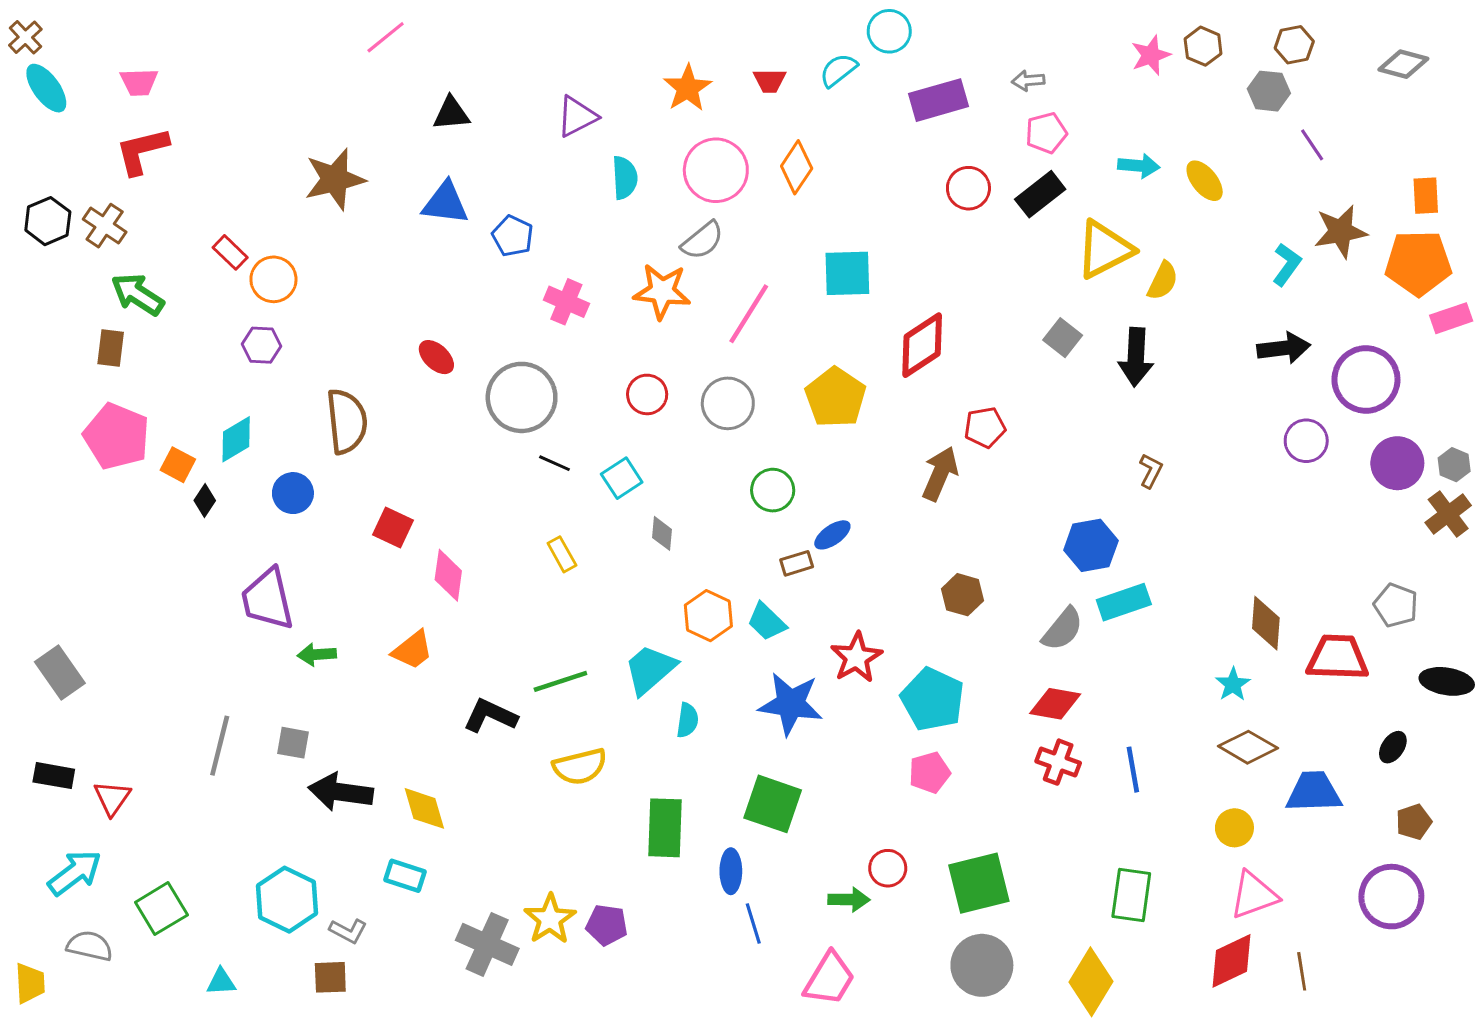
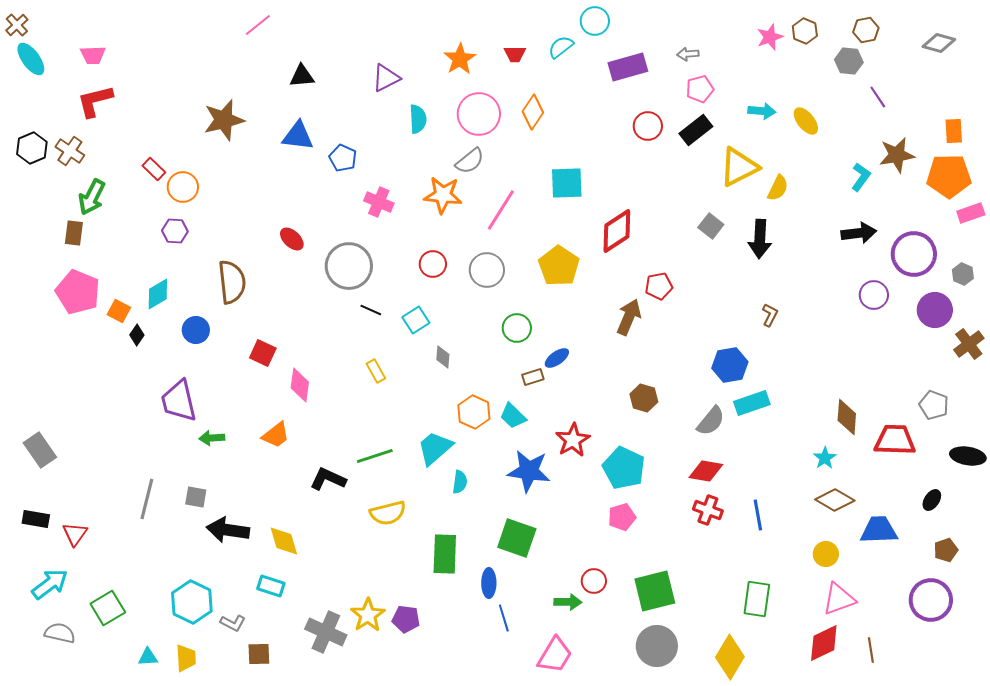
green arrow: (137, 294) -> (92, 197), turned -96
gray hexagon: (1454, 465) -> (963, 274), moved
brown square: (330, 977) -> (259, 654), moved
yellow trapezoid: (30, 983) -> (186, 658), moved

